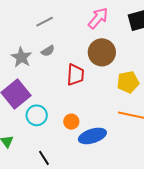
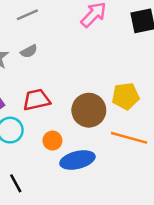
brown circle: (102, 52) -> (89, 110), moved
red trapezoid: (75, 75) -> (36, 100), moved, turned -110

